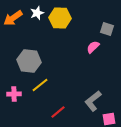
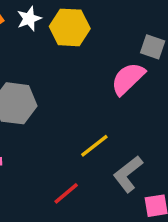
pink semicircle: (93, 47) -> (128, 79), size x1.5
yellow line: (40, 85) -> (94, 146), moved

